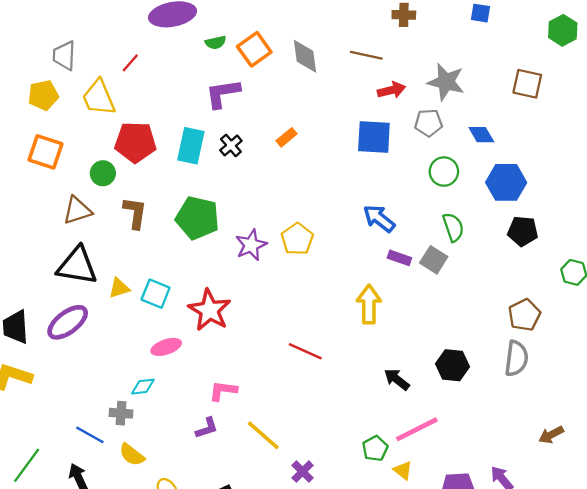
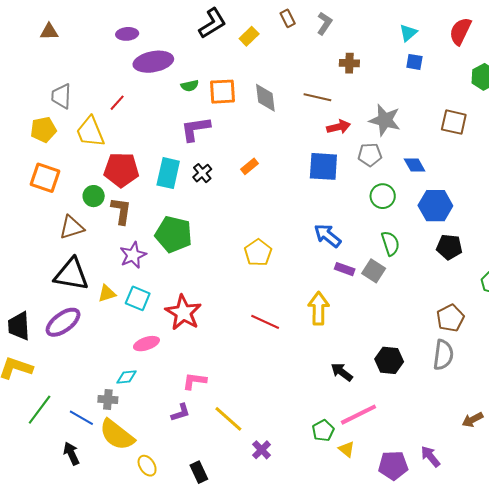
orange square: (254, 49) -> (223, 92), turned 32
brown L-shape: (135, 213) -> (121, 211), moved
purple star: (251, 245) -> (133, 255), moved
red line: (305, 351) -> (265, 322), moved
yellow semicircle: (132, 455) -> (117, 435), size x1.6
green line: (27, 465) -> (40, 410), moved

